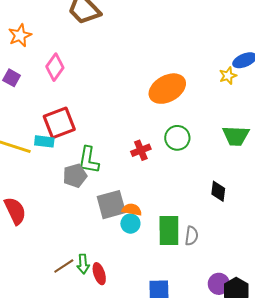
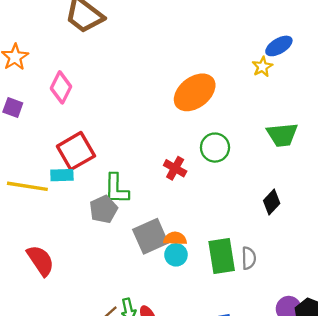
red cross: (141, 150) -> (175, 168), turned -30
black diamond: (218, 191) -> (272, 202), turned 45

